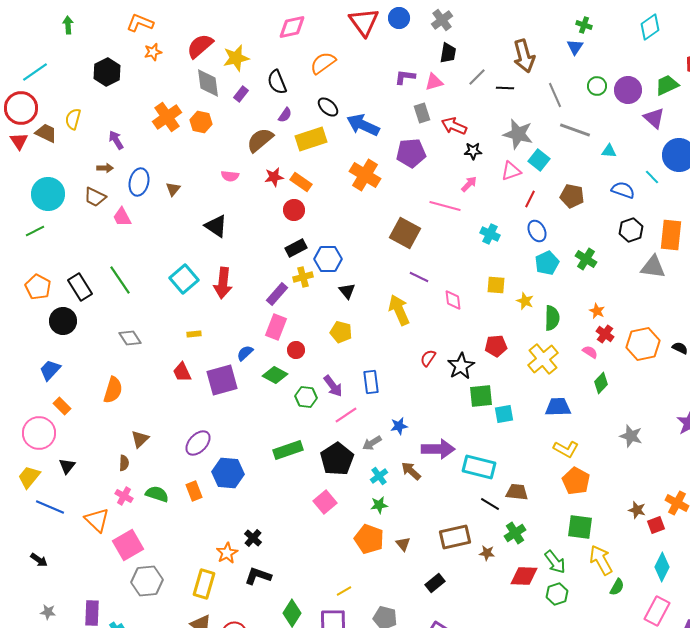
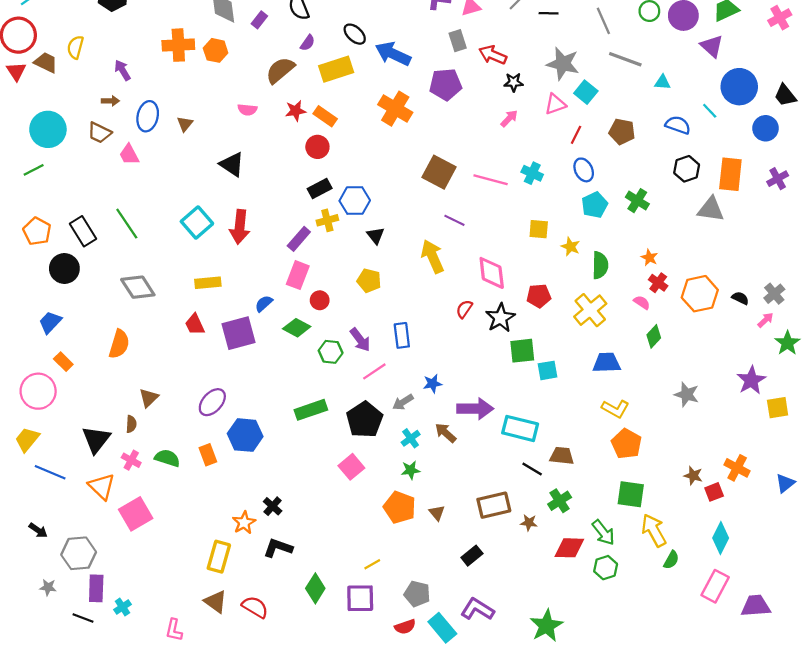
orange cross: (167, 117) -> (178, 45), turned 32
pink line: (445, 206) -> (491, 180), moved
pink diamond: (453, 300) -> (492, 273), moved, size x1.5
yellow rectangle: (194, 334) -> (208, 283), size x1.6
gray diamond: (130, 338) -> (138, 287), size x1.4
black triangle: (67, 466) -> (96, 439), moved, size x1.6
gray hexagon: (147, 581) -> (79, 553), moved

